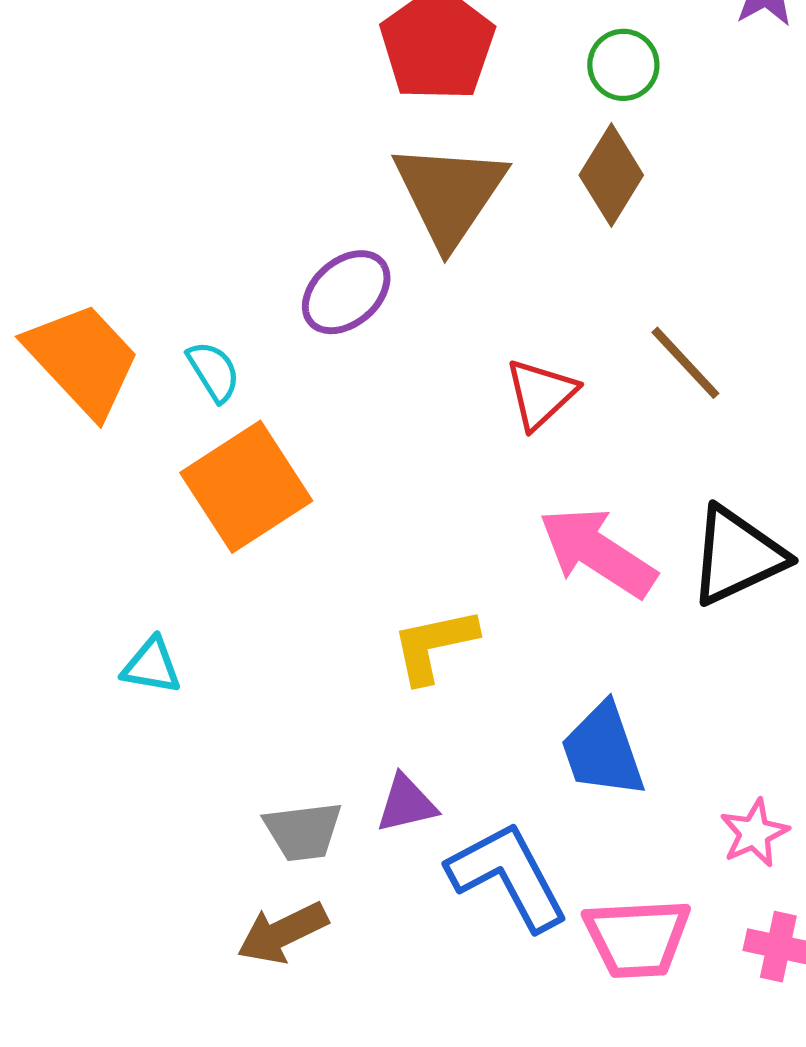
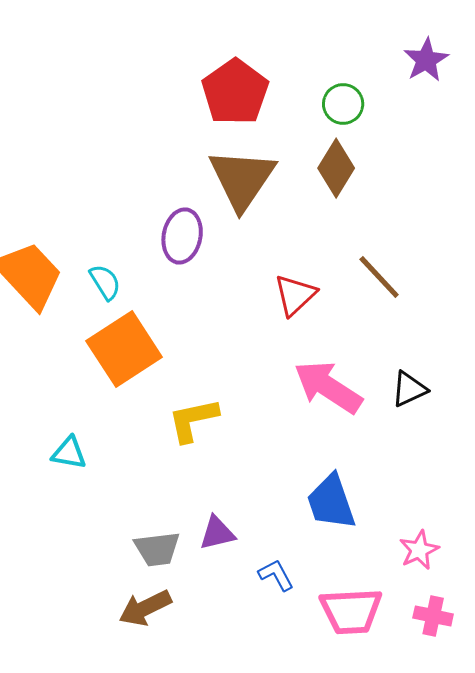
purple ellipse: (346, 292) -> (182, 236), turned -38
black triangle: (737, 556) -> (409, 389), size x0.6
yellow L-shape: (434, 645) -> (193, 420), moved
blue L-shape: (508, 876) -> (276, 575), size x0.5

